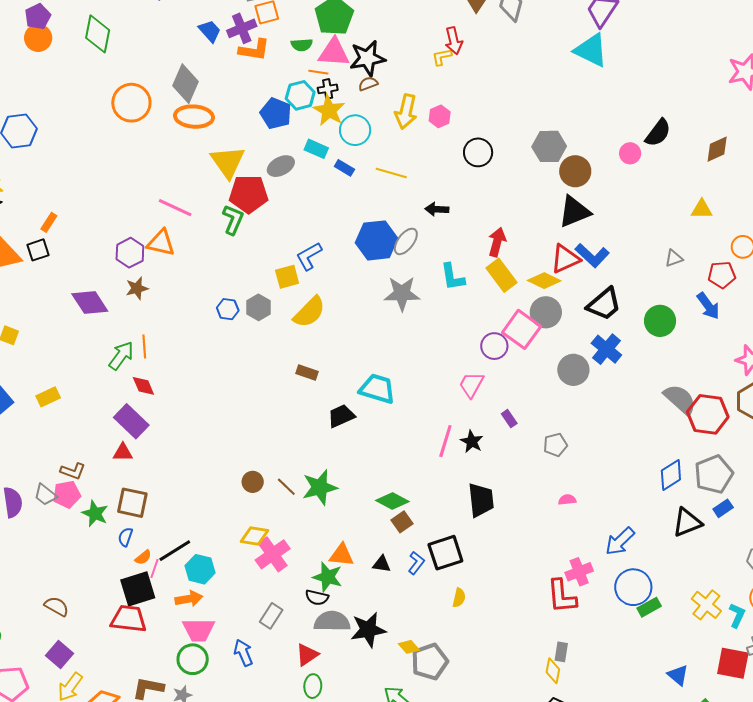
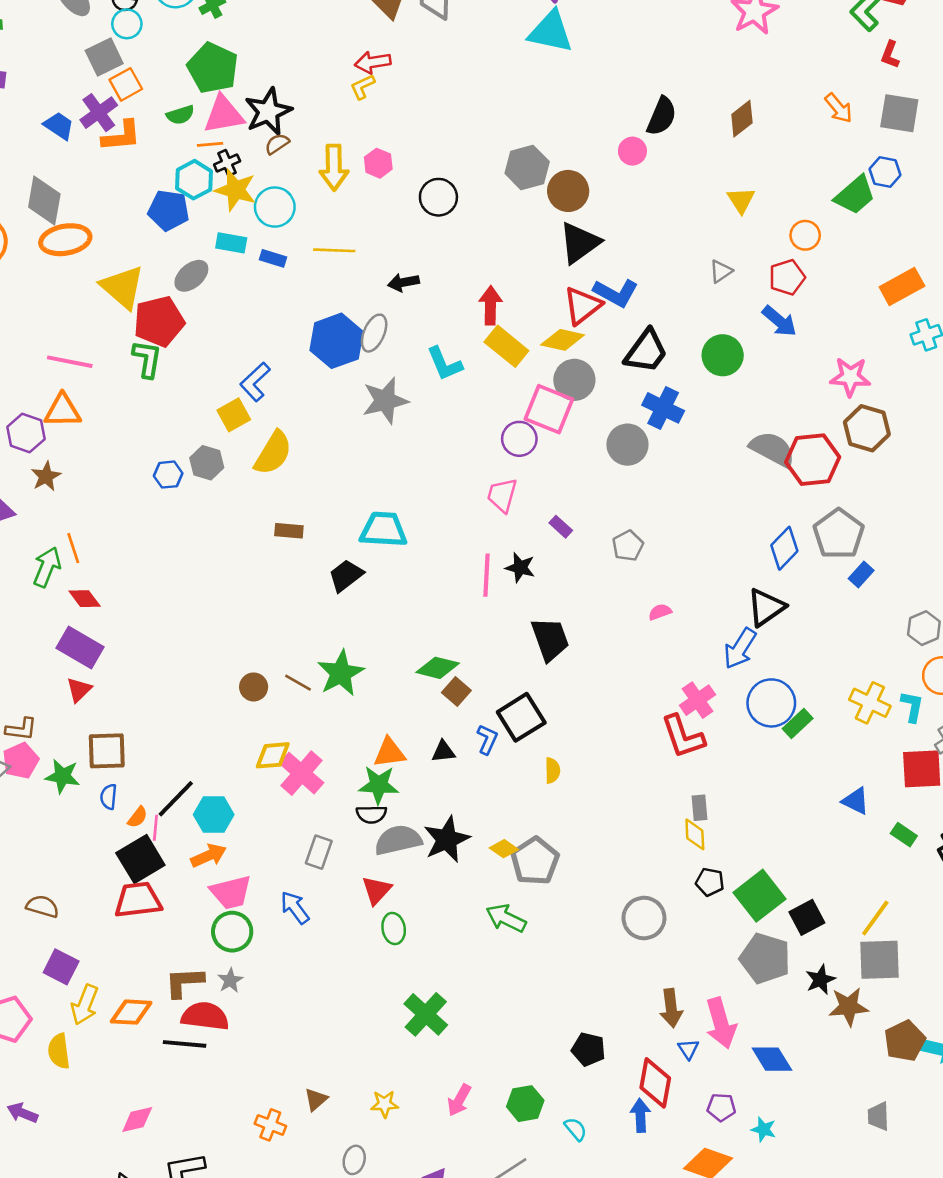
red arrow: (454, 41) -> (373, 62), turned 108
yellow triangle: (702, 209) -> (741, 200), turned -50
red triangle: (123, 452) -> (79, 690), turned -30
black triangle: (687, 522) -> (766, 607), moved

